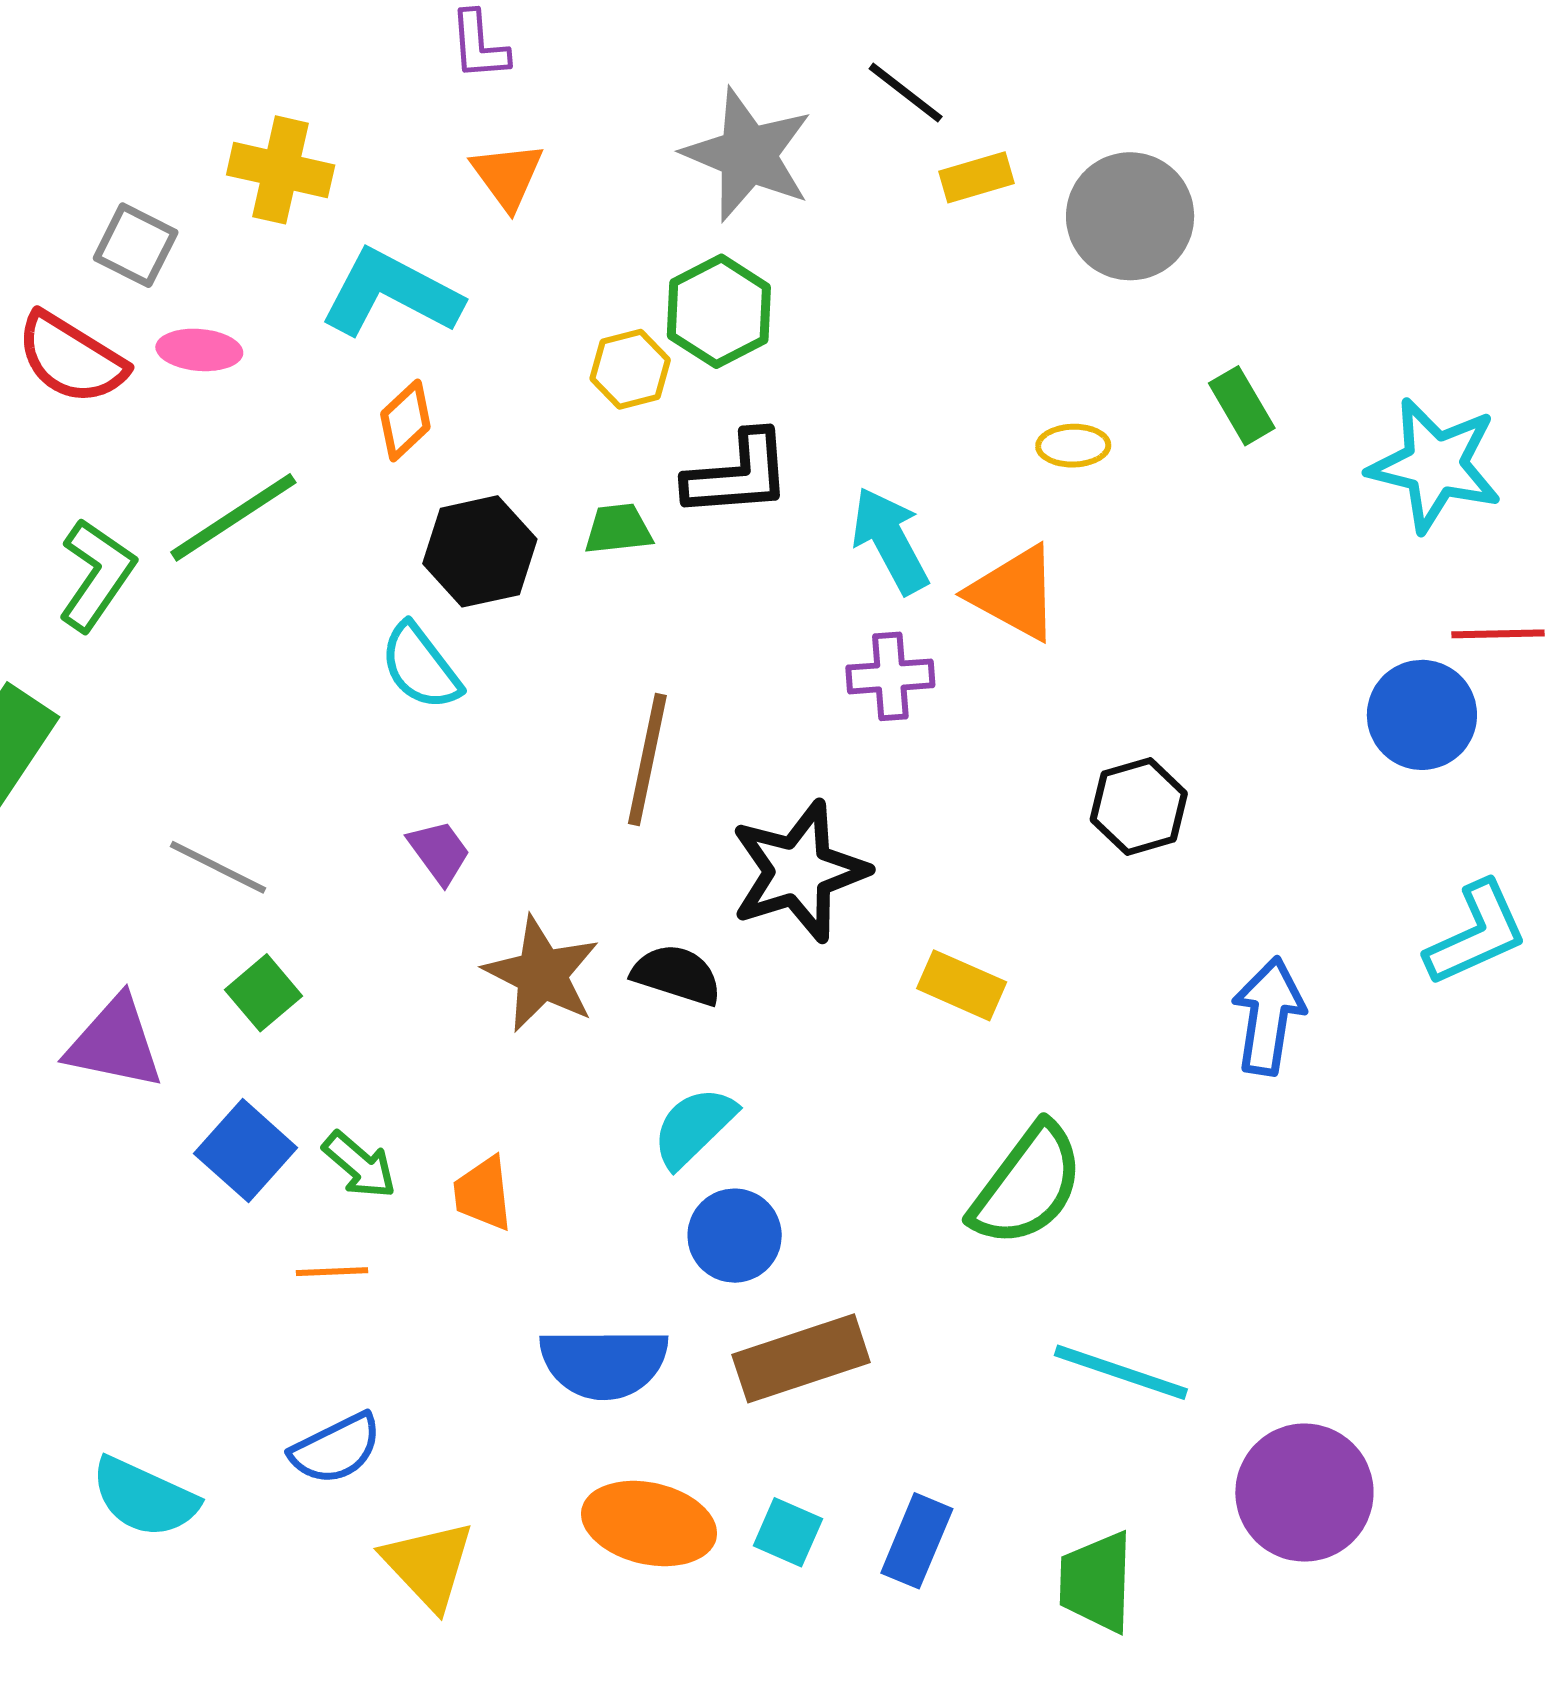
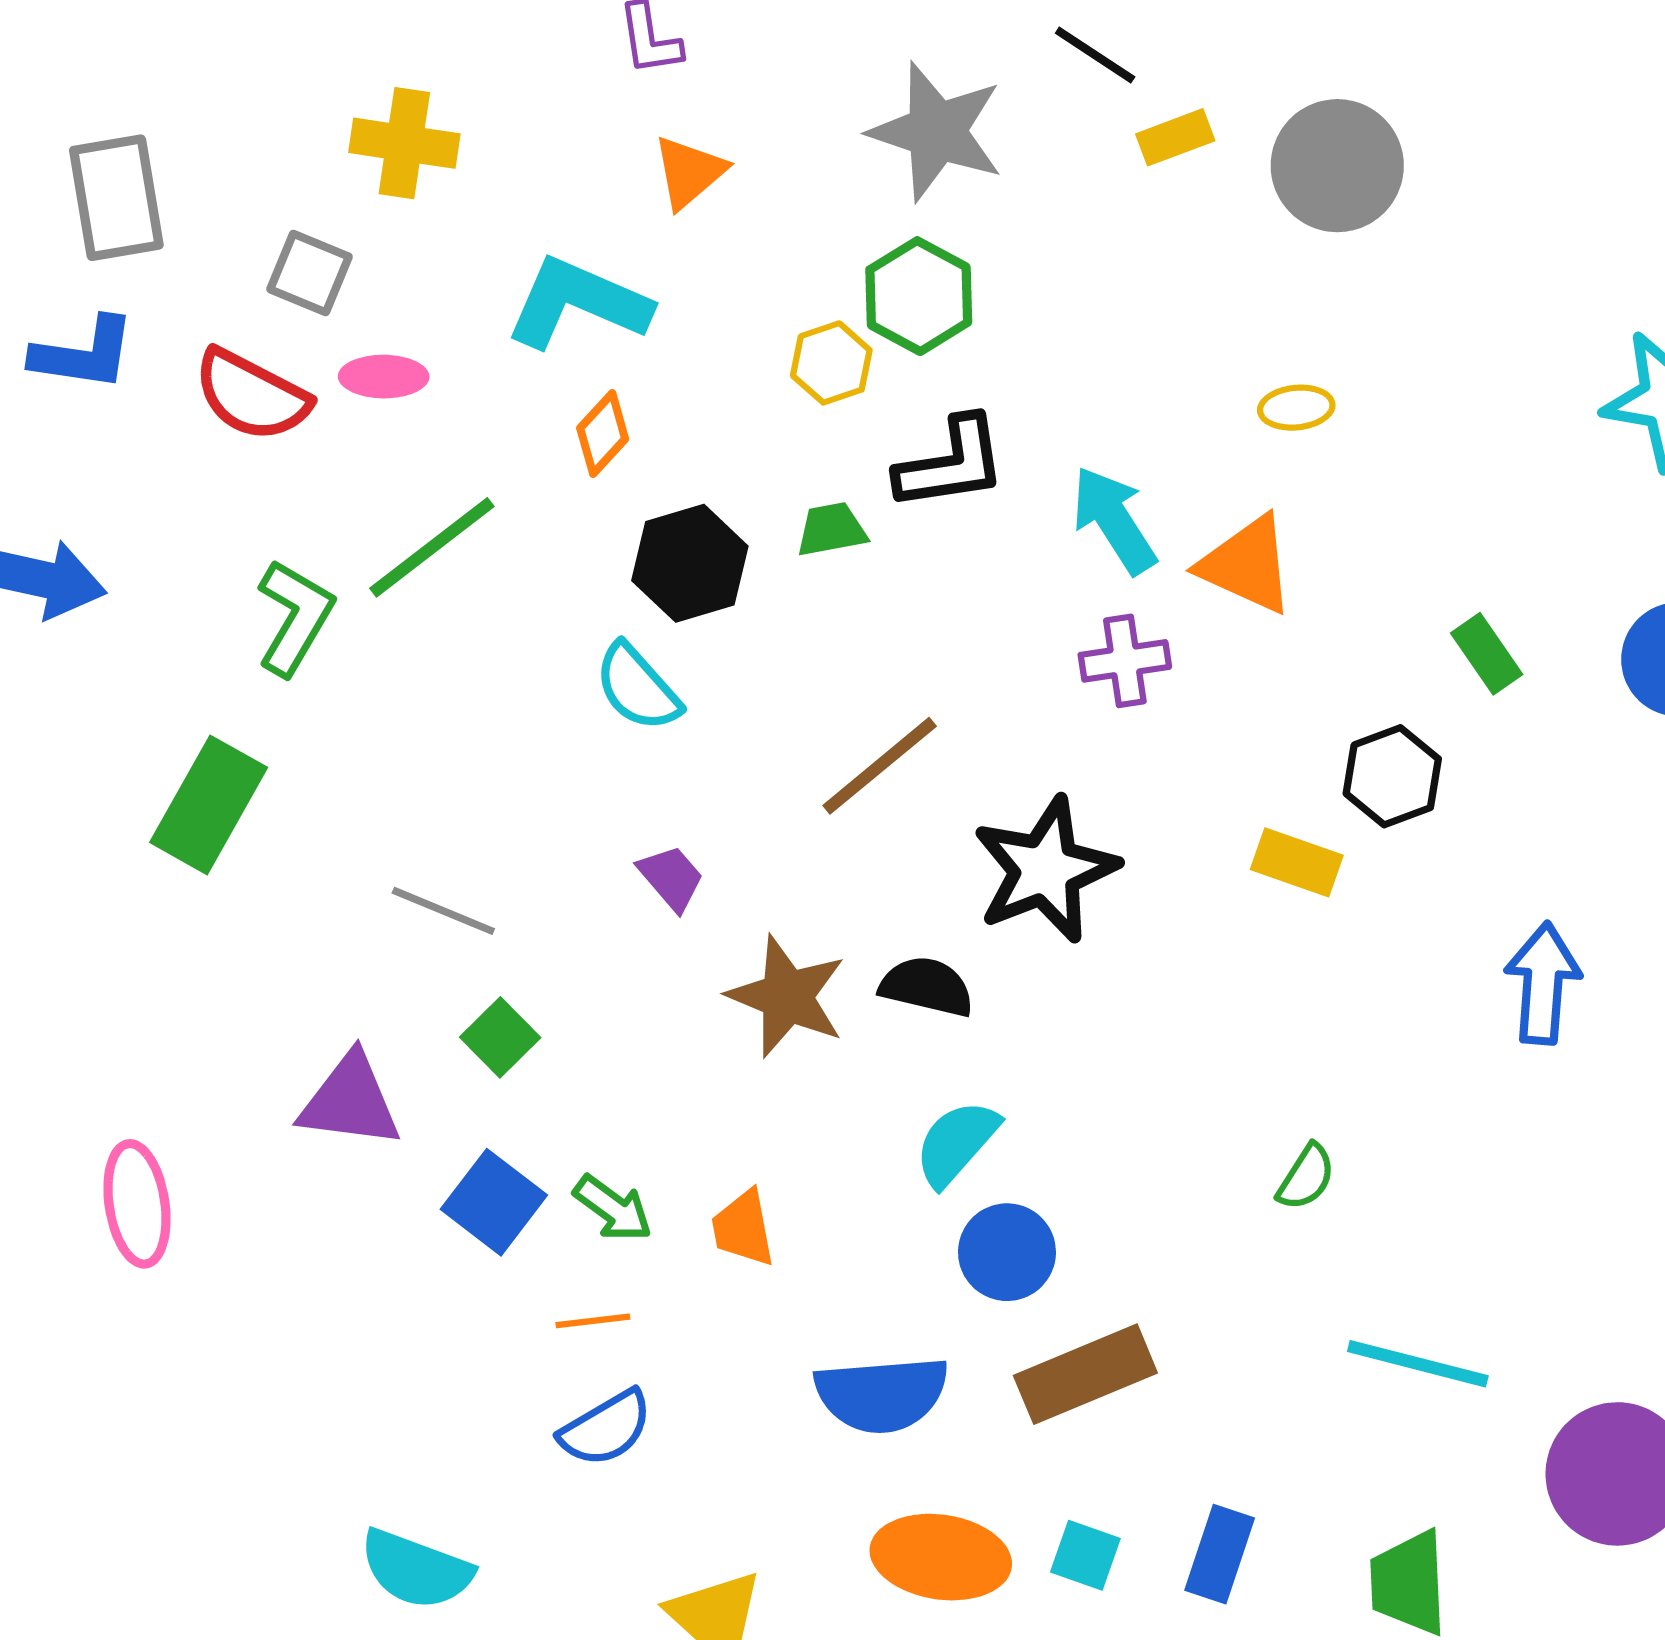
yellow cross: (281, 170) -> (404, 143), moved
orange triangle: (507, 176) -> (689, 172), turned 30
green rectangle: (1242, 406) -> (1487, 654), moved
brown line: (647, 759) -> (880, 766), turned 43
yellow rectangle: (962, 985) -> (1297, 862), moved
green semicircle: (1027, 1185) -> (1306, 1177), size x0.5
blue semicircle: (336, 1449) -> (606, 1428), moved

